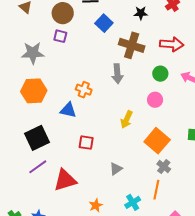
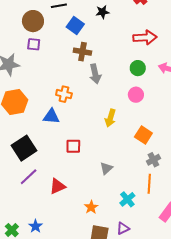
black star: (141, 13) -> (102, 12), moved
brown cross: (132, 45) -> (82, 52), moved, size x0.7
orange square: (157, 141) -> (143, 135), size x0.7
gray cross: (164, 167) -> (153, 160), turned 32
red triangle: (65, 180) -> (57, 186), size x0.7

